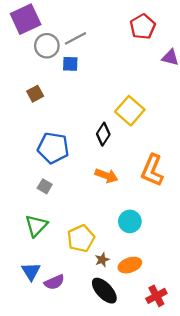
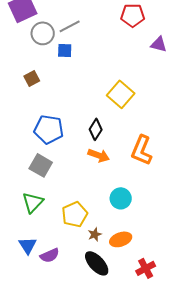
red pentagon: (143, 27) -> (133, 15), turned 30
black diamond: (103, 134) -> (96, 129), moved
gray square: (45, 186) -> (41, 165), size x1.6

